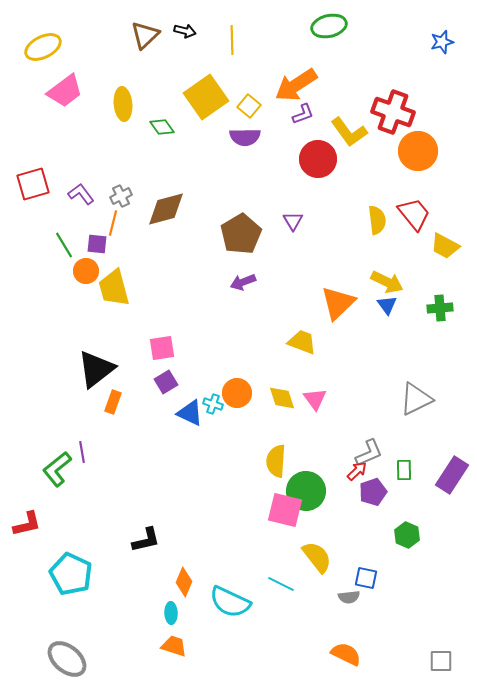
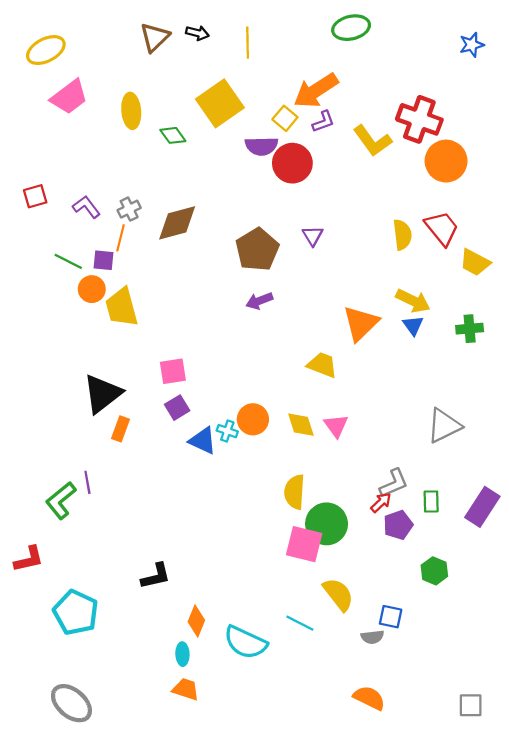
yellow square: (249, 106) -> (285, 118), moved
red circle: (318, 159) -> (292, 163), moved
red square: (33, 184) -> (35, 196), size x0.7
green line: (64, 245) -> (68, 261), turned -32

